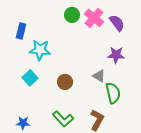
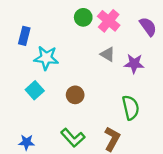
purple semicircle: (117, 23) -> (148, 27), moved
gray triangle: (99, 76) -> (108, 54), moved

